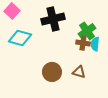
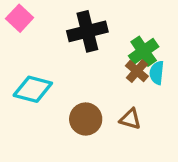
cyan diamond: (20, 38) -> (33, 89), moved
brown cross: (83, 43) -> (137, 71), turned 32

